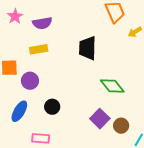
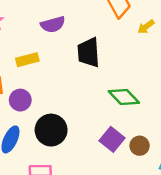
purple semicircle: (42, 23) -> (53, 24), moved
black circle: (52, 107) -> (51, 130), size x1.6

